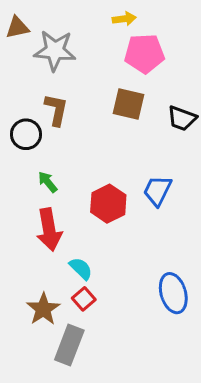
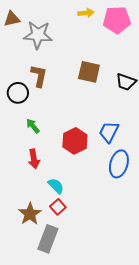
pink pentagon: (144, 53) -> (117, 20), moved
red arrow: (49, 230) -> (34, 159), size x0.7
blue ellipse: (173, 293) -> (119, 164), moved, turned 32

